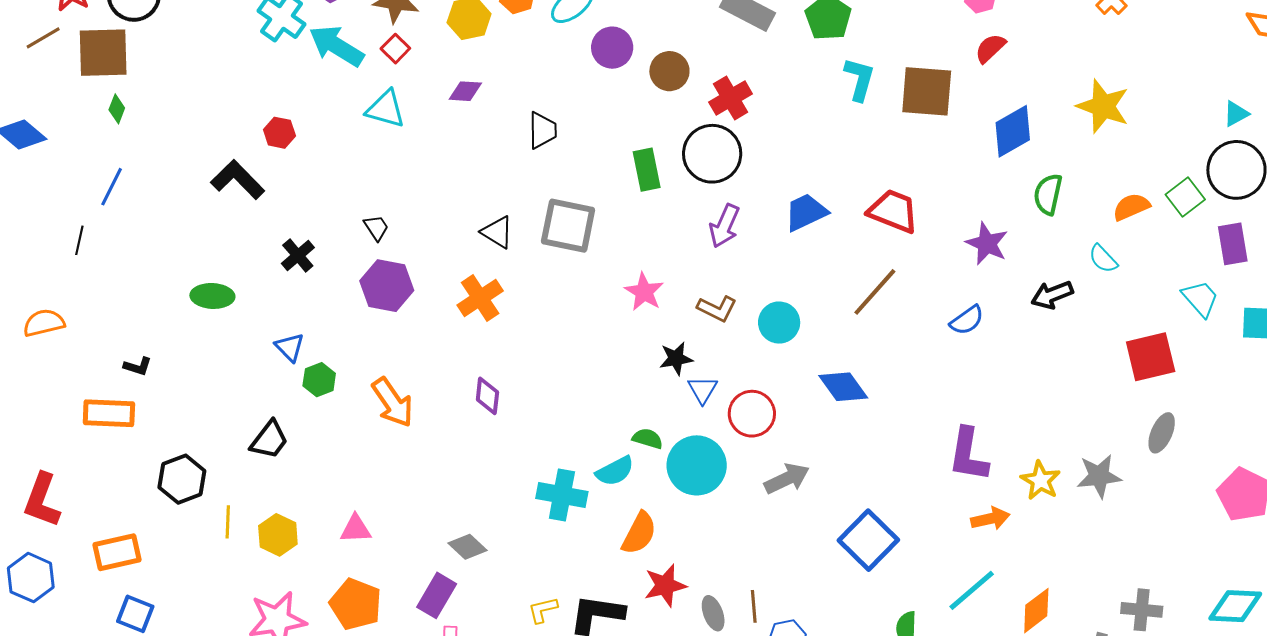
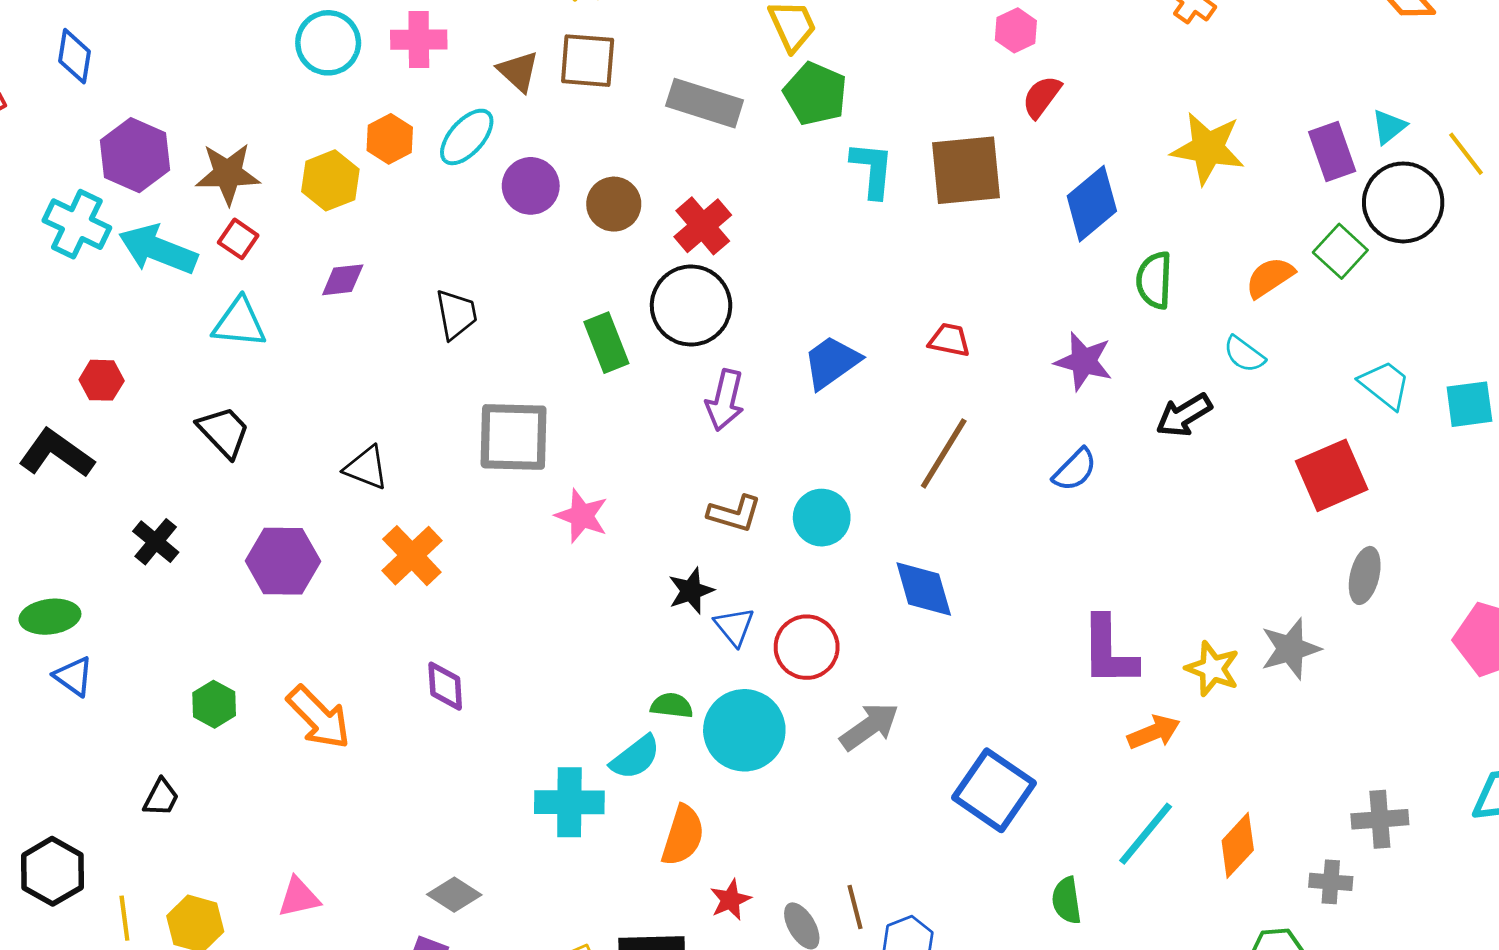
red trapezoid: (893, 211) -> (949, 340), size x0.6
black trapezoid: (376, 228) -> (224, 432), moved, size x1.5
black triangle: (497, 232) -> (366, 468), moved
purple rectangle: (1233, 244) -> (1332, 151), moved
pink star: (644, 292) -> (582, 516), moved
blue triangle: (290, 347) -> (74, 676), moved
blue diamond: (843, 387) -> (924, 589), turned 30
black trapezoid: (269, 440) -> (161, 797), size x0.7
red star: (665, 585) -> (730, 900), size x0.7

